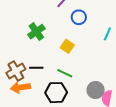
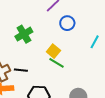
green line: (65, 73) -> (57, 63), moved

